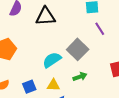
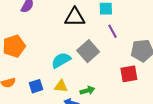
black triangle: (45, 16) -> (75, 17), moved
green arrow: (80, 77) -> (87, 90), moved

